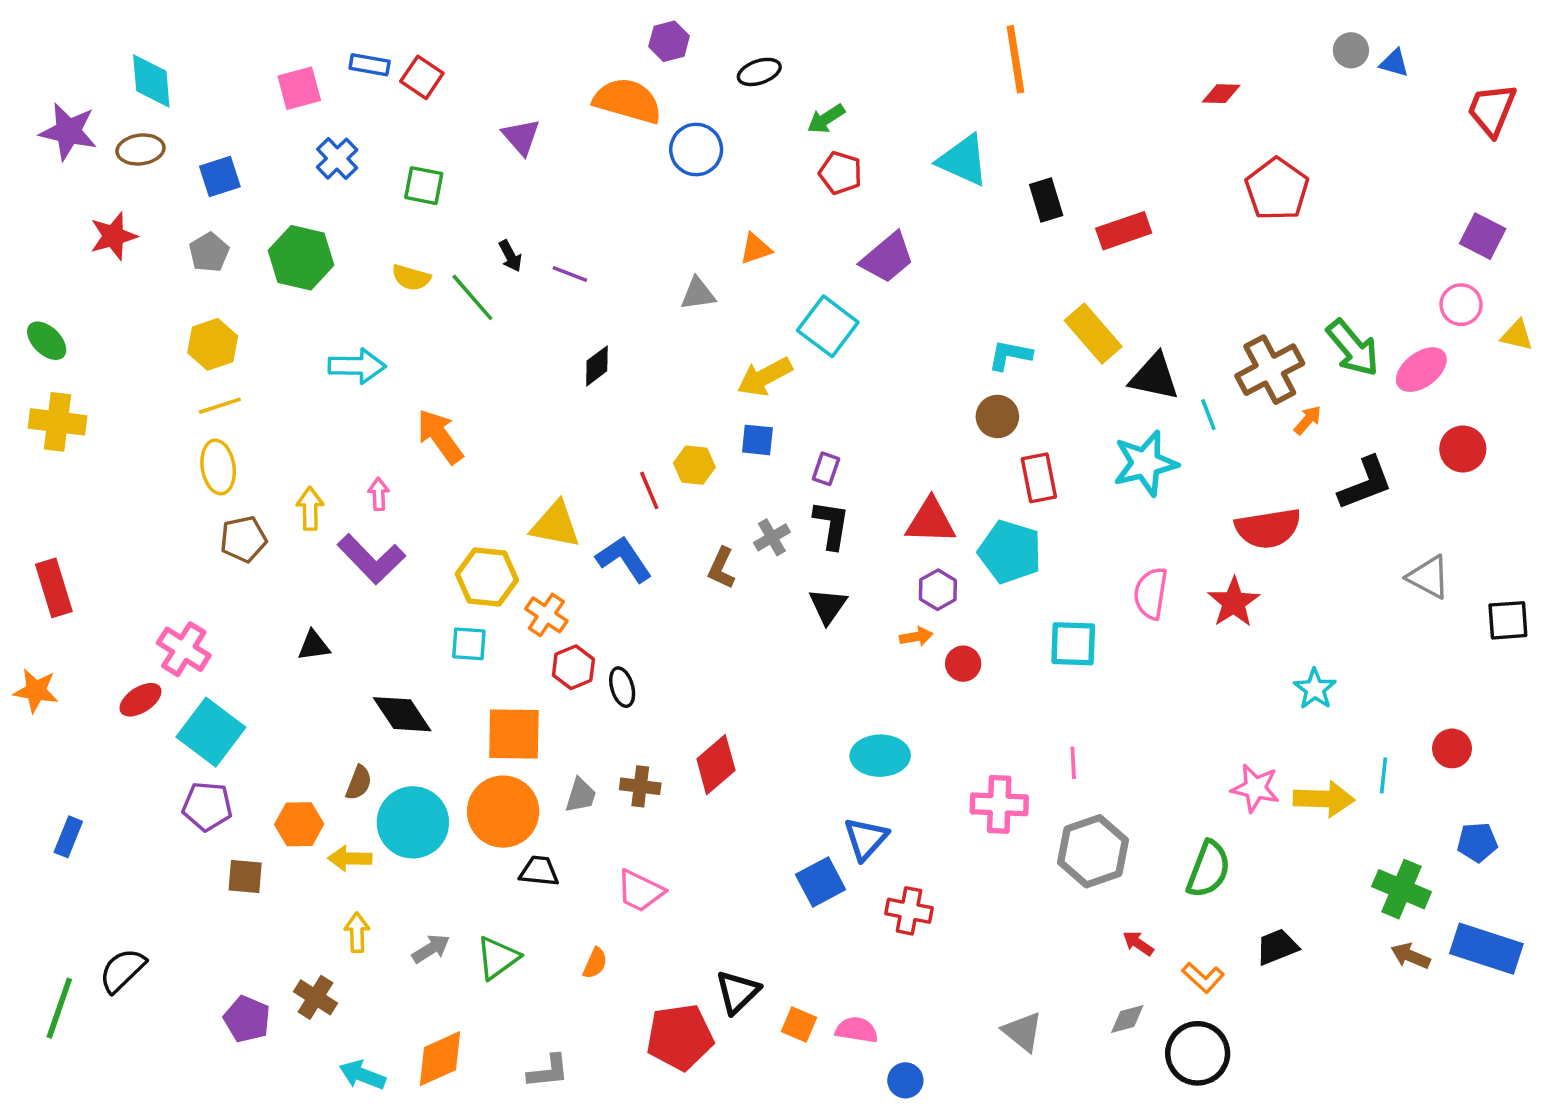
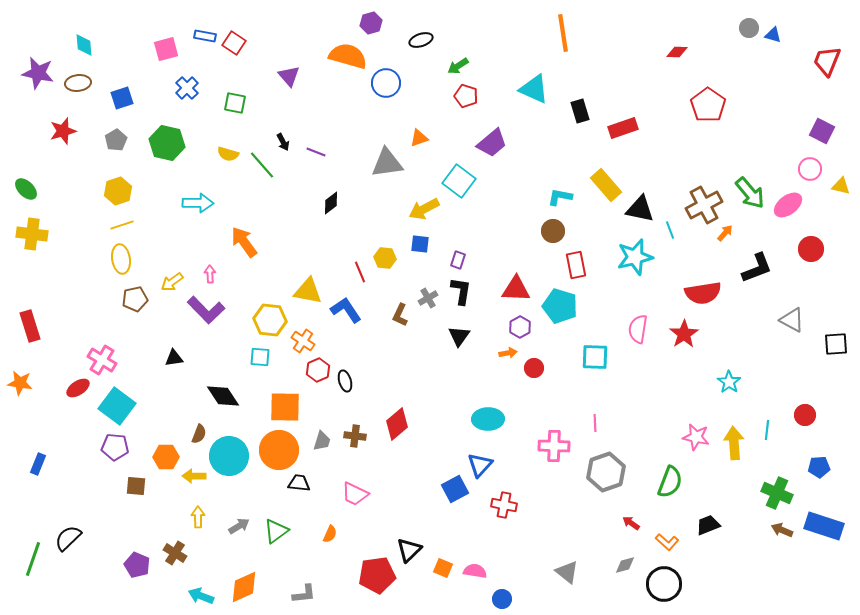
cyan diamond: (151, 81) -> (84, 45), size x0.7
gray triangle: (698, 294) -> (387, 163), size x1.6
yellow arrow: (310, 508) -> (172, 282), turned -125
yellow arrow: (1324, 799) -> (734, 443), turned -96

